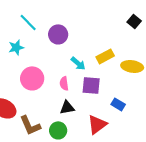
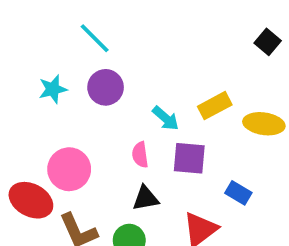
cyan line: (28, 22) -> (95, 38), moved
purple circle: (58, 34) -> (106, 87), moved
pink circle: (32, 78) -> (69, 169), moved

